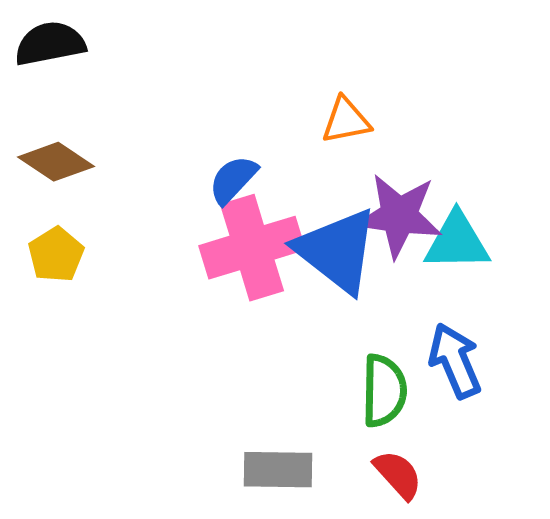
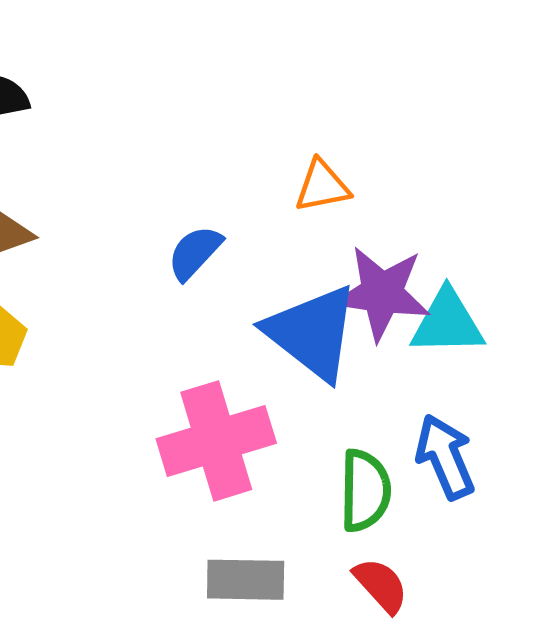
pink cross: (252, 248) -> (216, 441), moved

